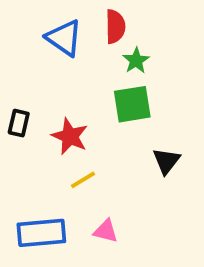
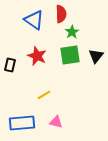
red star: (70, 136) -> (37, 56), moved
black triangle: (166, 161) -> (96, 56), moved

